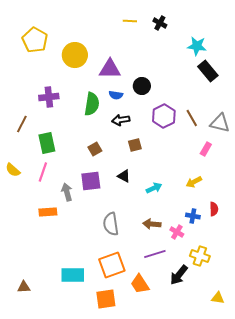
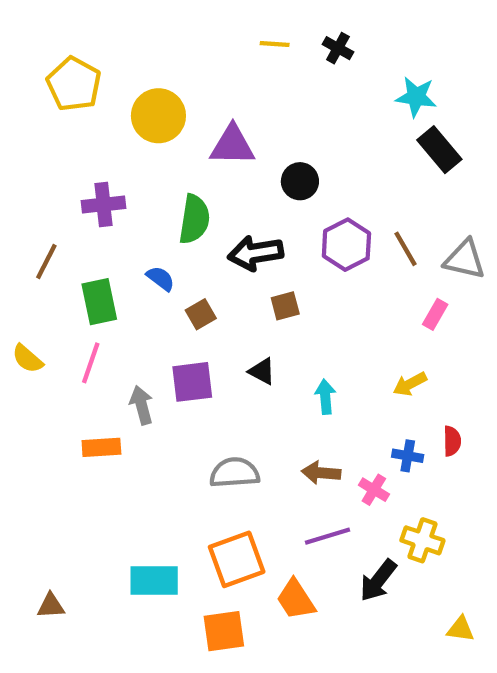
blue semicircle: (116, 95) -> (161, 278), moved, turned -152
black arrow: (121, 120) -> (256, 253), size x1.4
cyan arrow: (154, 188) -> (325, 397), turned -70
gray semicircle: (111, 224) -> (234, 473), turned 95

